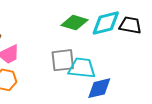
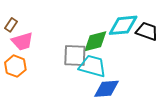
green diamond: (75, 23) -> (95, 41), moved, turned -40

